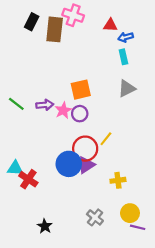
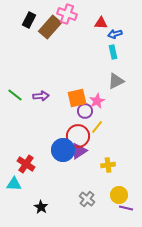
brown rectangle: (55, 29) -> (50, 27), turned 35
orange square: (81, 90) -> (77, 98), moved
pink star: (63, 110) -> (97, 101), moved
purple circle: (80, 114) -> (85, 111), moved
cyan triangle: (15, 168) -> (14, 184), moved

